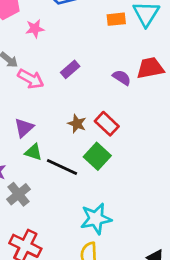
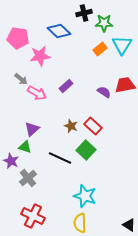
orange rectangle: (116, 19) -> (100, 49), turned -32
pink star: (35, 29) -> (40, 56), size x1.5
green triangle: (33, 152) -> (25, 147), moved
cyan star: (96, 219) -> (85, 196), turned 30

